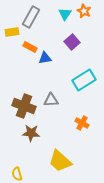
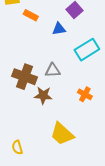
blue triangle: (45, 58) -> (59, 29), moved
brown star: (31, 133) -> (43, 95), moved

